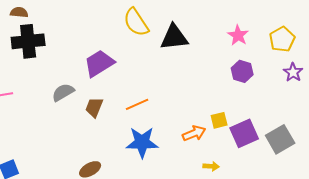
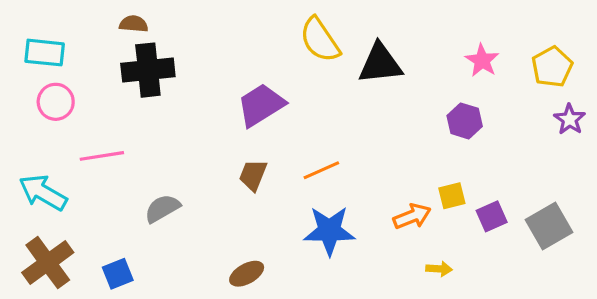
purple hexagon: (242, 71) -> (465, 121), moved
gray semicircle: (63, 92) -> (162, 208), moved
purple square: (244, 133) -> (492, 216), size x0.7

